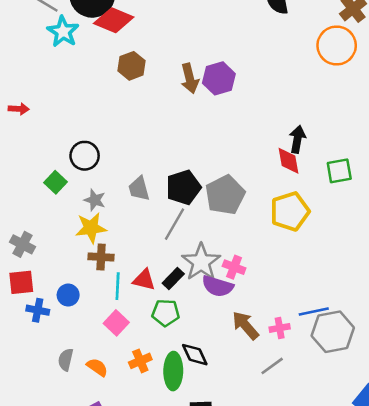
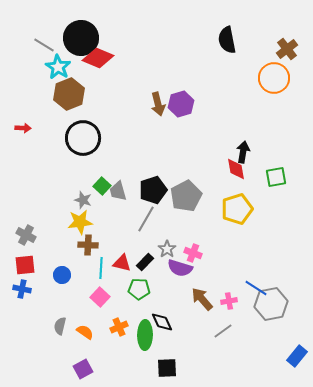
brown hexagon: (131, 66) -> (69, 94), moved, size x1.4
black circle: (85, 156) -> (83, 138), moved, size x1.5
green square: (55, 182) -> (102, 186), moved
gray star: (201, 262) -> (167, 249), size x0.6
blue cross: (38, 310) -> (22, 289), moved
blue line: (314, 311) -> (256, 288), turned 45

